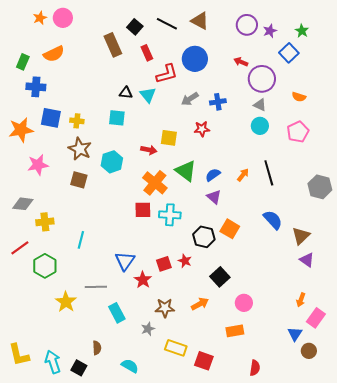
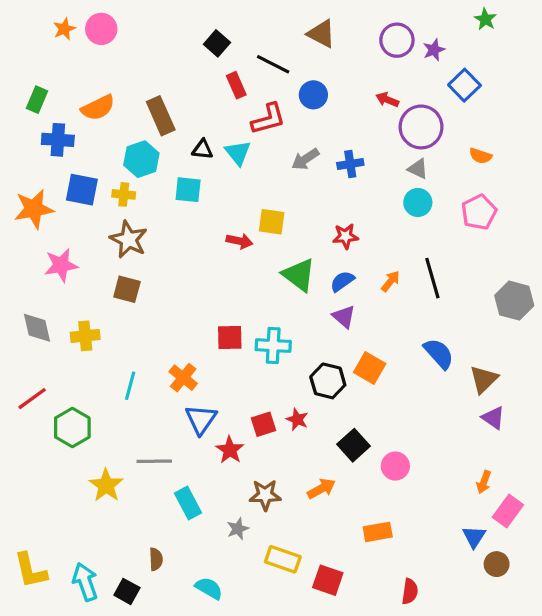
black line: (167, 24) -> (273, 64), moved
green star: (302, 31) -> (485, 19), moved
brown rectangle: (113, 45) -> (161, 116), moved
orange semicircle: (54, 54) -> (98, 108), moved
blue circle: (195, 59) -> (313, 95), size x0.7
red star: (202, 129) -> (346, 236), moved
cyan hexagon: (112, 162) -> (141, 159), moved
orange cross: (155, 183) -> (183, 378), moved, size x0.7
gray diamond: (23, 204) -> (37, 328), turned 70
yellow cross: (45, 222) -> (85, 336), moved
pink circle: (244, 303) -> (395, 466), moved

